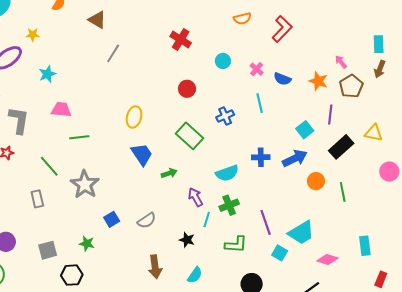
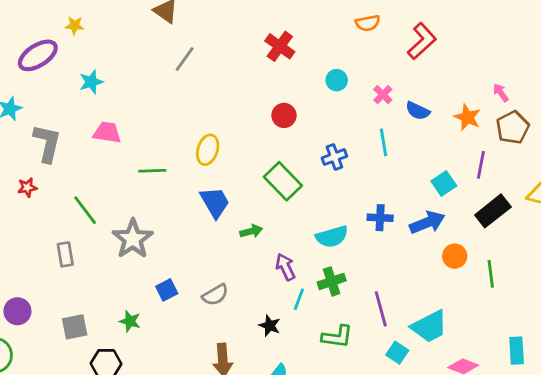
green line: (79, 137) -> (152, 171), moved

